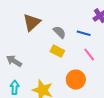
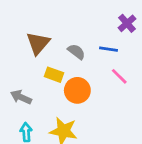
yellow rectangle: (57, 51) -> (54, 75), moved
orange circle: (76, 80) -> (77, 90), moved

